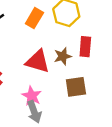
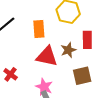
orange rectangle: (34, 18) -> (39, 29), moved, turned -30

